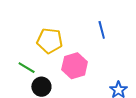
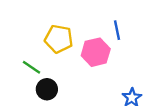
pink hexagon: (75, 66) -> (96, 52), moved

